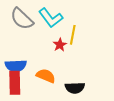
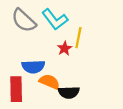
blue semicircle: (16, 66) -> (33, 67), moved
black semicircle: (75, 88) -> (69, 92), moved

